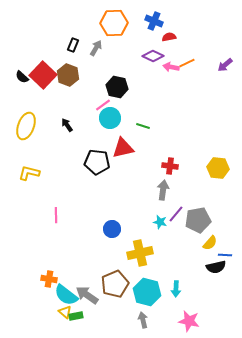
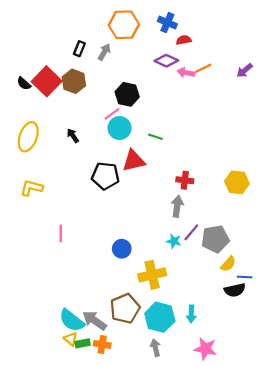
orange cross: (49, 279) -> (102, 344), moved

